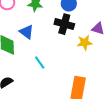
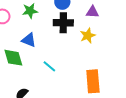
purple triangle: (98, 29) -> (92, 12), moved

